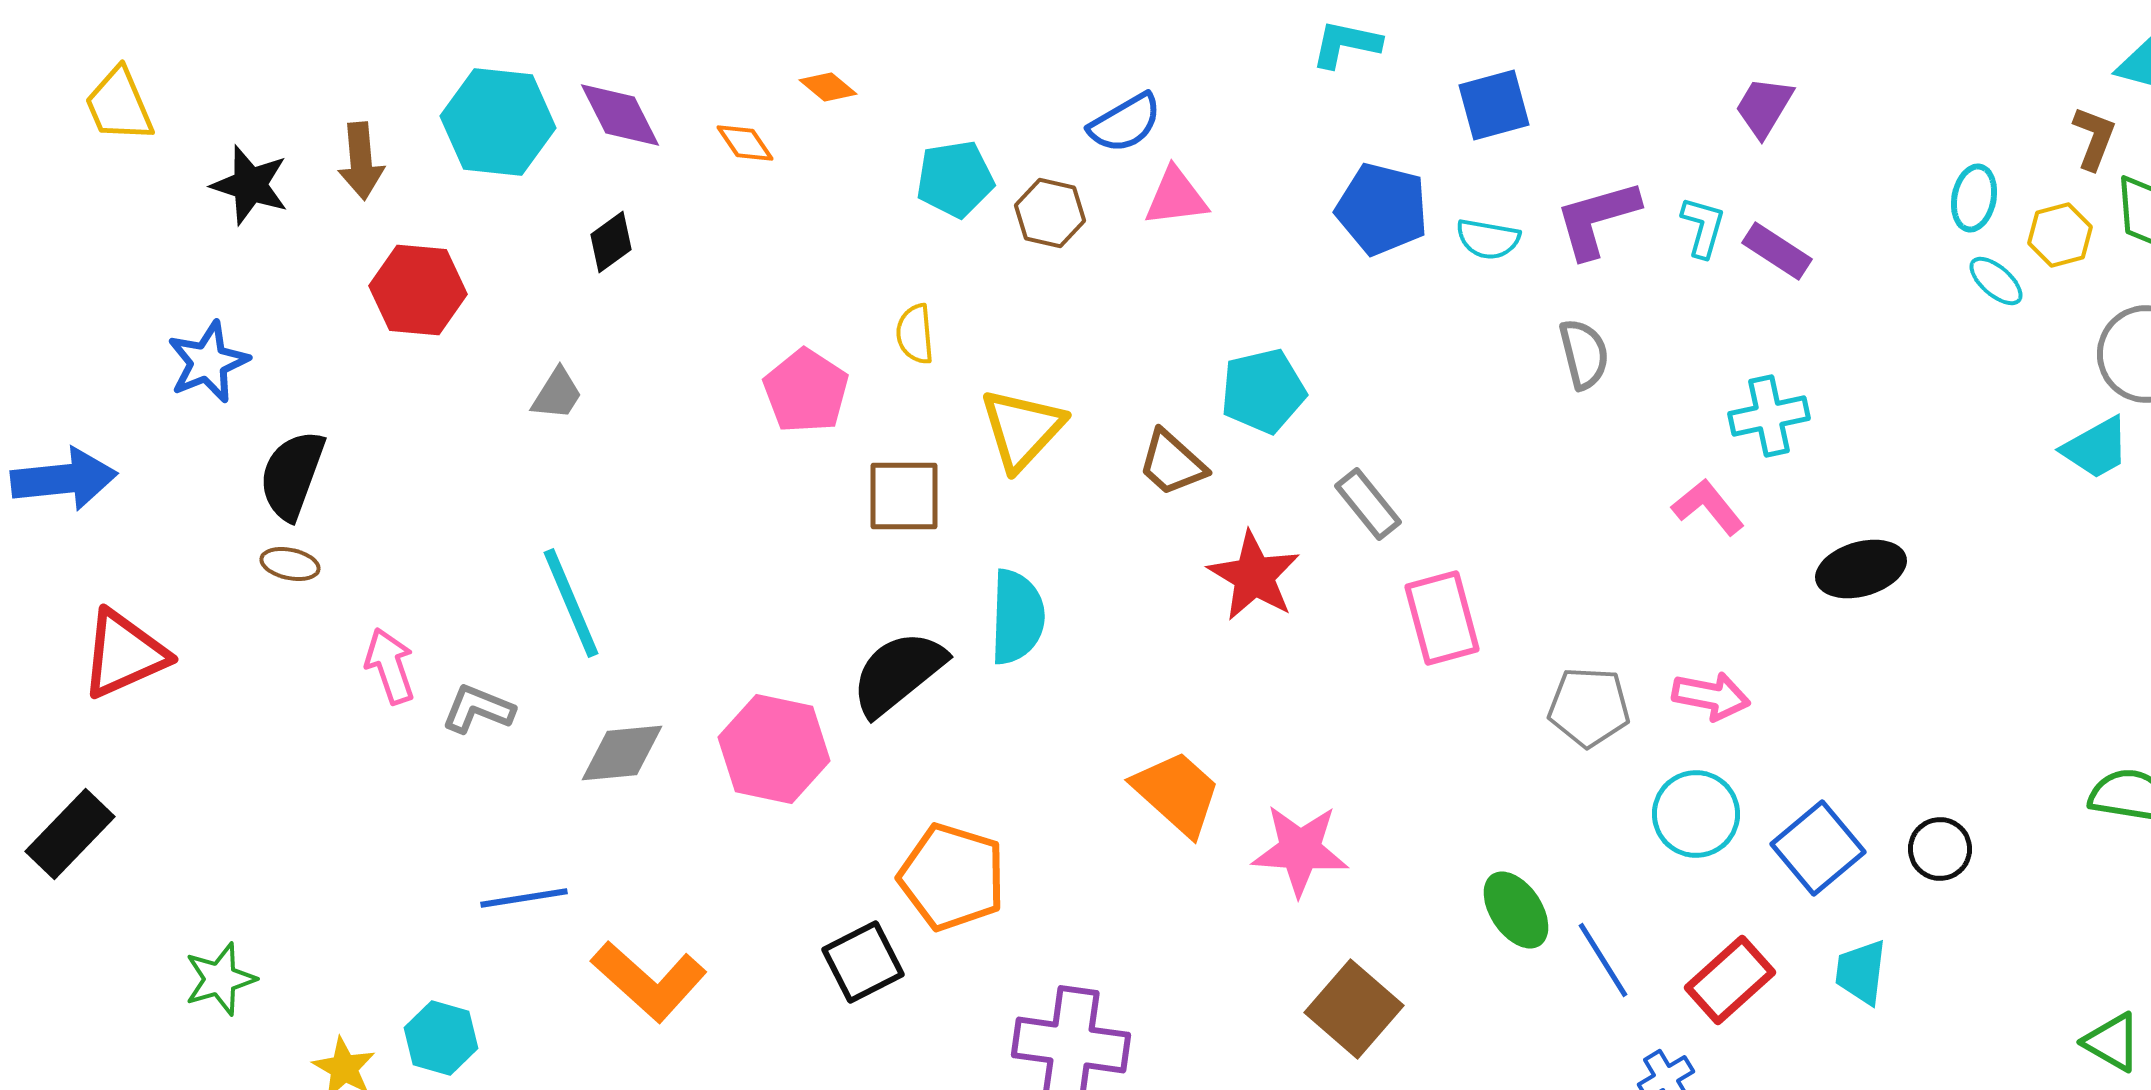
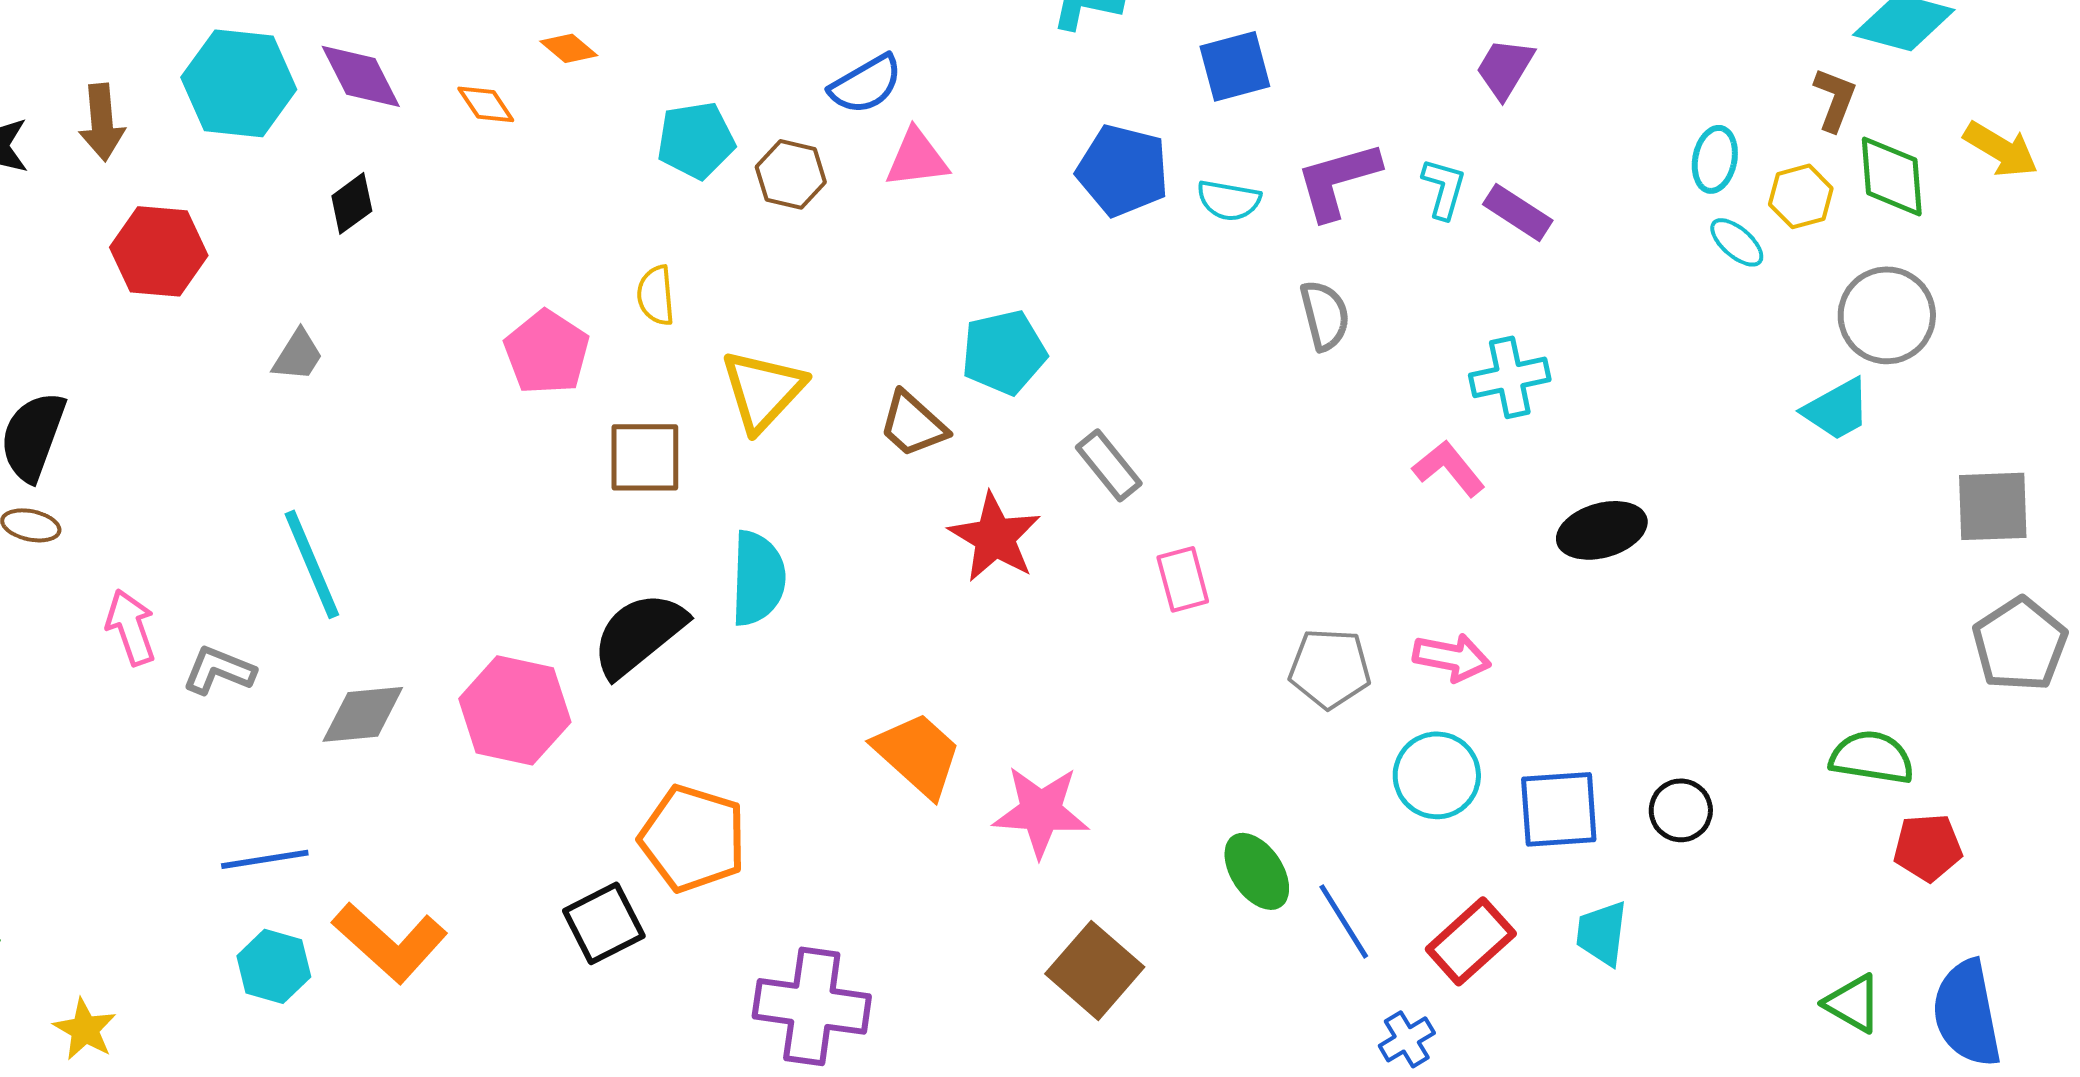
pink rectangle: (1442, 618) -> (1183, 579), size x0.7
blue square: (1818, 848) -> (1559, 809), turned 36
cyan hexagon: (441, 1038) -> (274, 966), moved

